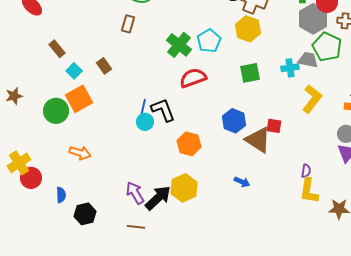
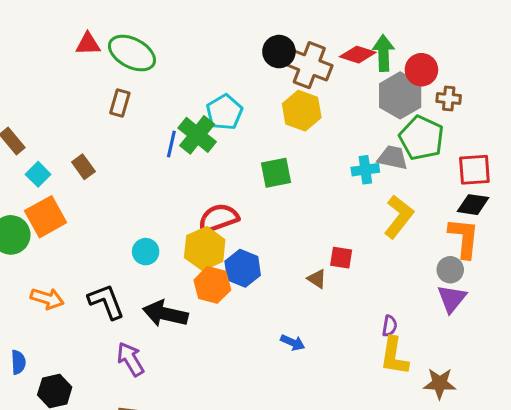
cyan pentagon: (209, 41) -> (224, 112), moved
green square: (250, 73) -> (276, 173), moved
red semicircle: (193, 78) -> (218, 218), moved
blue line: (143, 108) -> (171, 144), moved
black L-shape: (163, 110) -> (106, 302), moved
blue hexagon: (234, 121) -> (243, 268), moved
brown triangle: (258, 140) -> (317, 279), size x0.5
yellow hexagon: (184, 188) -> (205, 249), moved
black arrow: (158, 198) -> (165, 314), moved, turned -124

